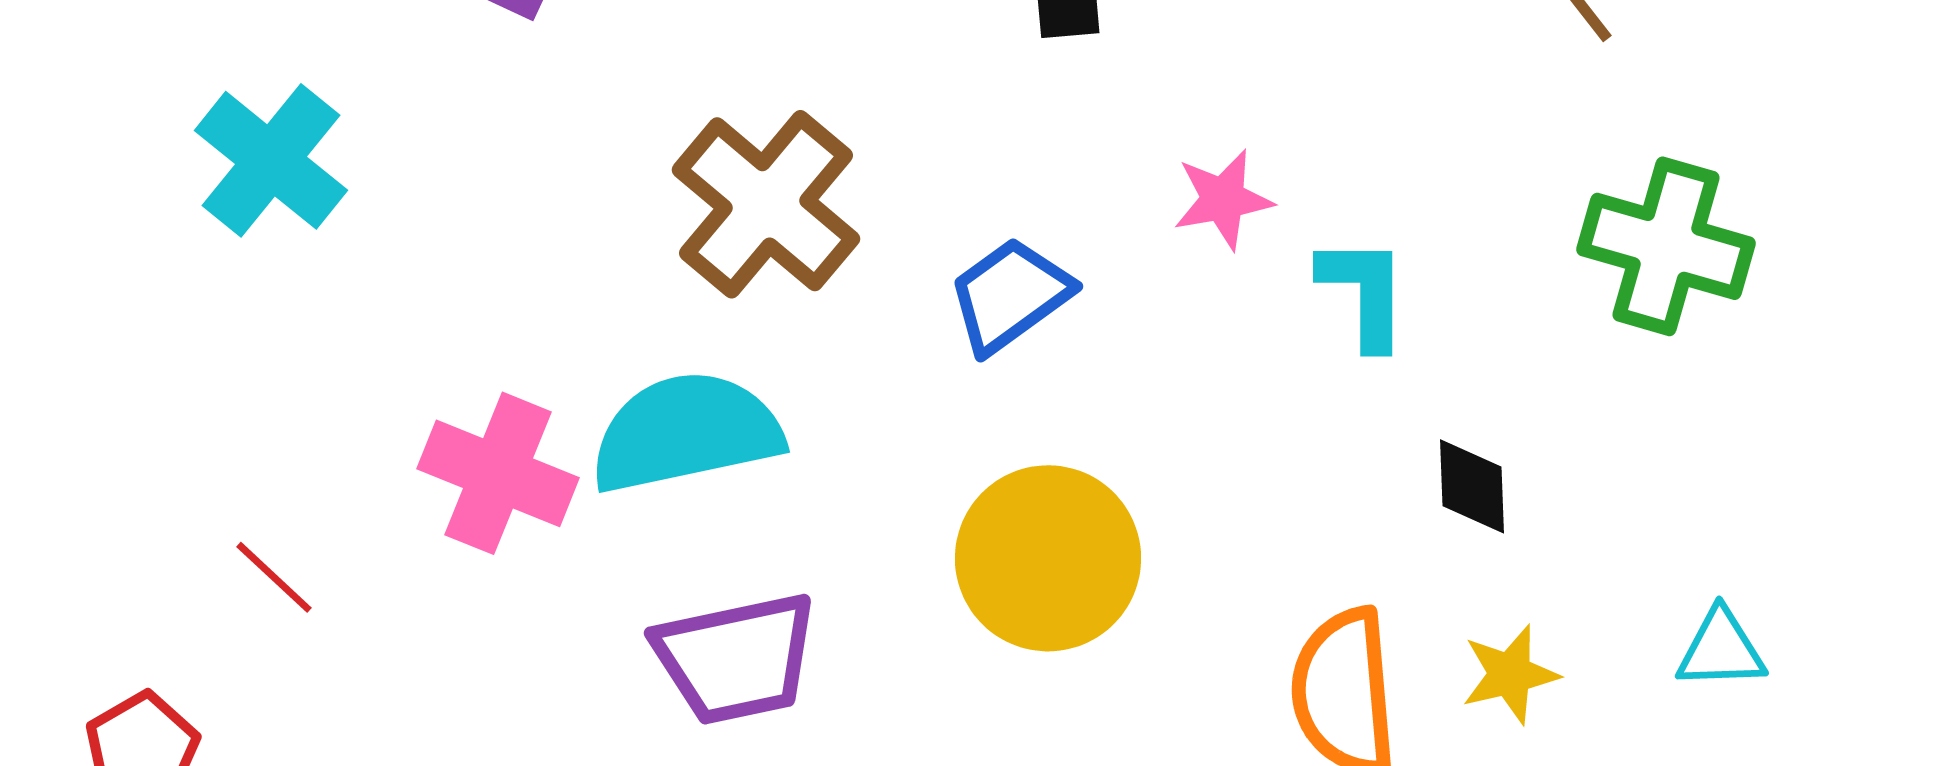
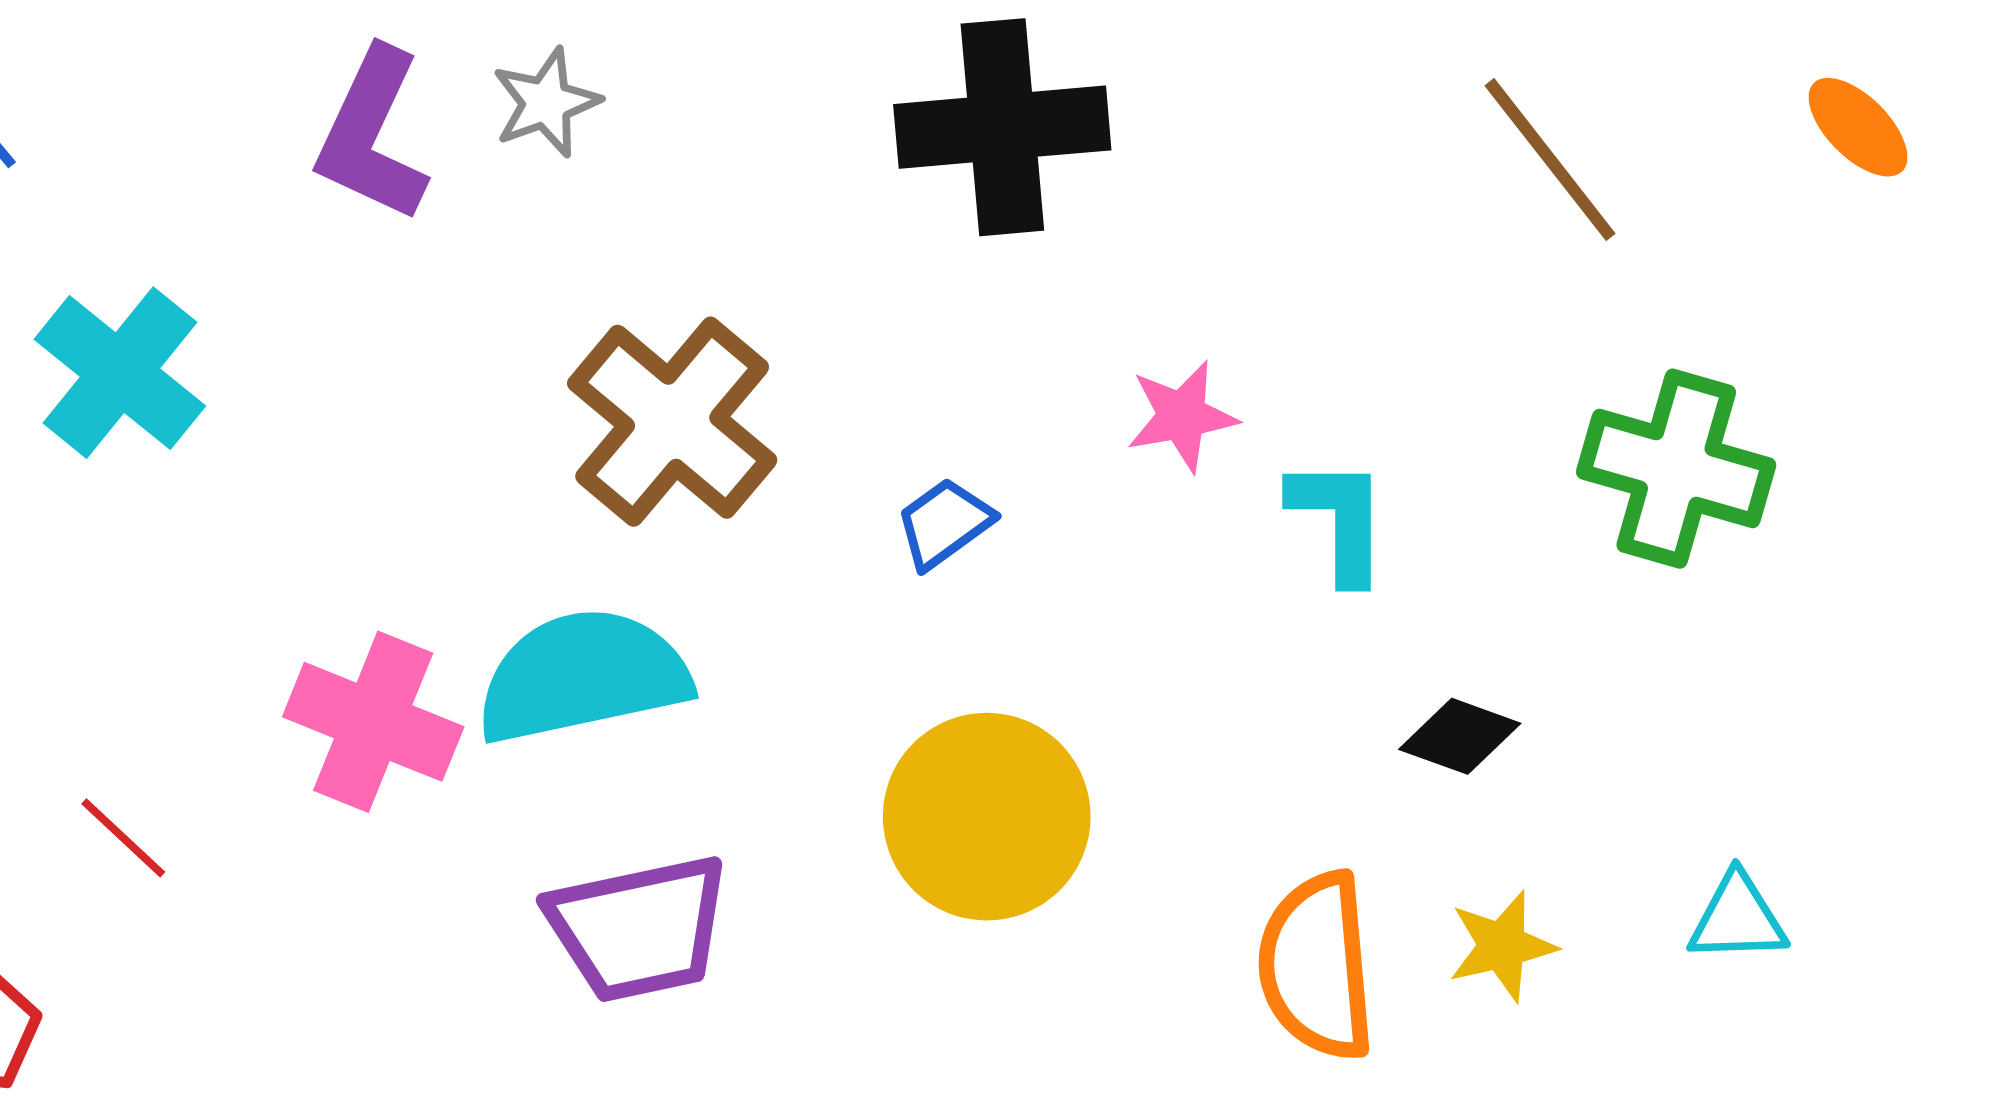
blue trapezoid: (1010, 295) -> (944, 523), size x0.7
black diamond: (1472, 486) -> (1460, 736), turned -68

